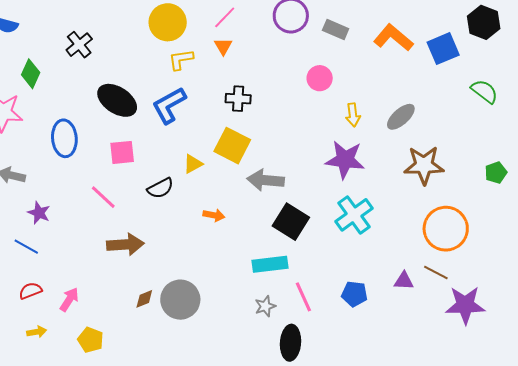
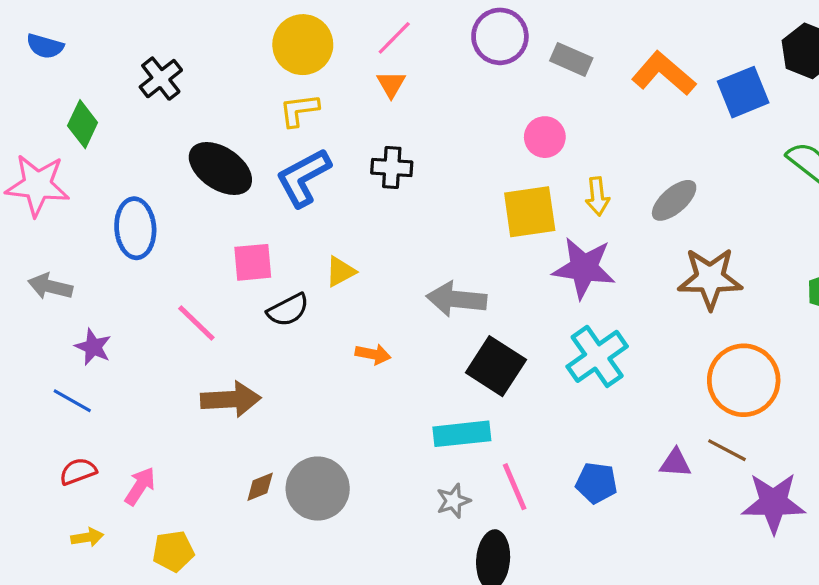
yellow L-shape: (181, 60) -> (299, 110), moved
black cross: (238, 99) -> (392, 167), moved
yellow square: (232, 146) -> (530, 212), moved, turned -36
pink square: (122, 152) -> (253, 262), moved
yellow pentagon: (91, 340) -> (173, 551), turned -30

